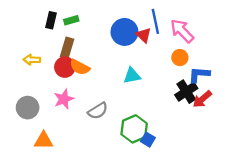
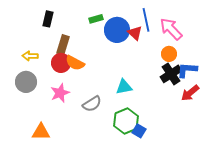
green rectangle: (71, 20) -> (96, 19), moved
cyan triangle: (132, 76) -> (124, 87), moved
black cross: (186, 92) -> (171, 74), moved
gray circle: (28, 108) -> (26, 82), moved

